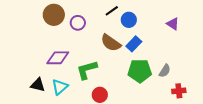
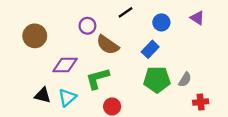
brown circle: (54, 15) -> (35, 36), moved
blue circle: (129, 20) -> (161, 22), moved
purple triangle: (173, 24) -> (197, 18), moved
brown semicircle: (111, 43) -> (108, 45), moved

